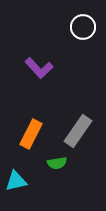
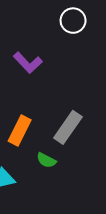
green semicircle: (57, 163) -> (46, 160), turned 36

